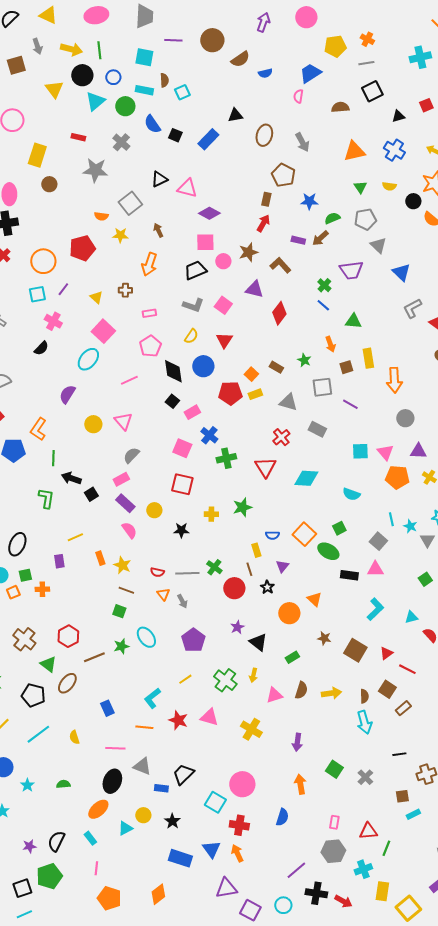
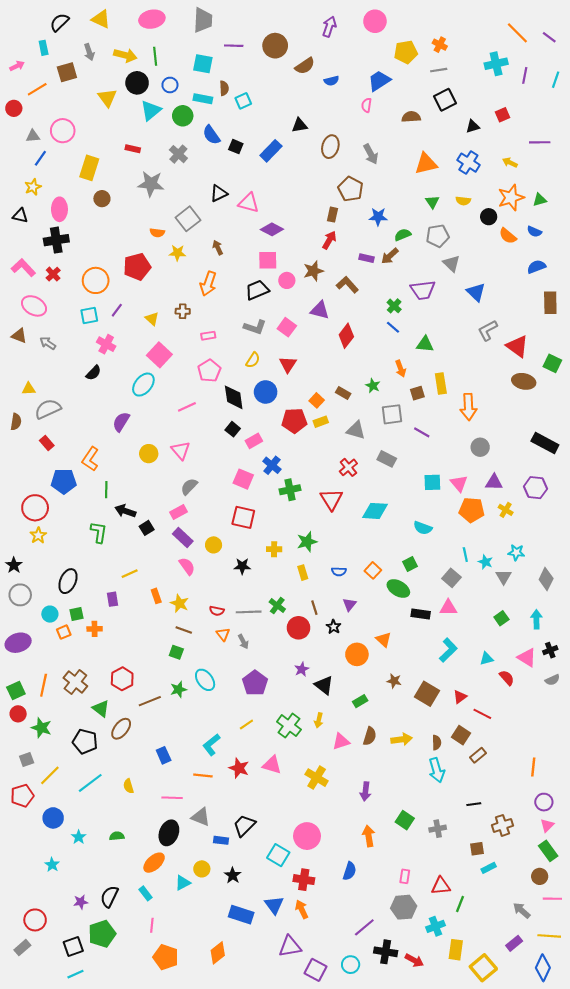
orange square: (304, 534) -> (373, 570), size x0.7
yellow rectangle: (256, 550) -> (303, 573), moved
gray cross: (365, 777) -> (438, 829), turned 35

